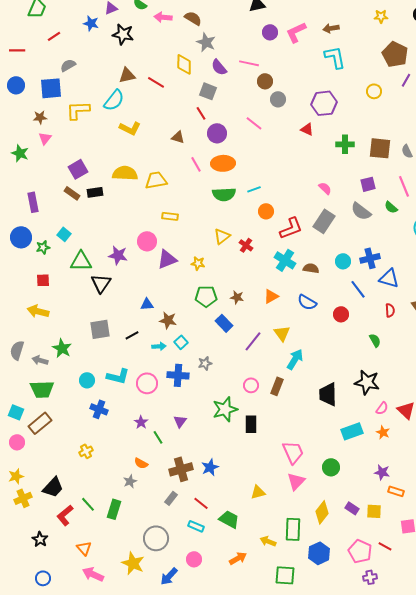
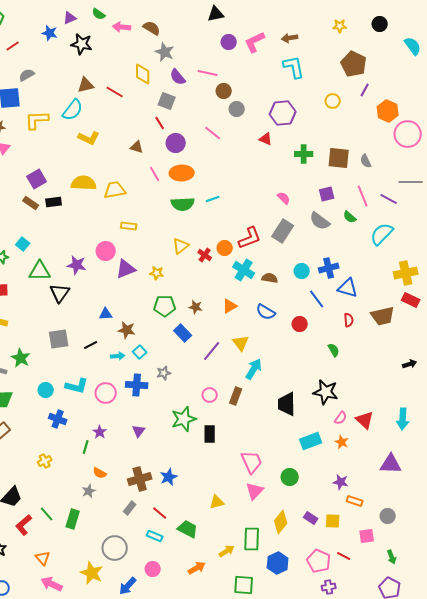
orange circle: (266, 211) -> (225, 248), moved
green line: (158, 437) -> (86, 447), moved, turned 48
yellow arrow: (268, 541) -> (227, 551), turned 126

